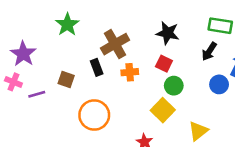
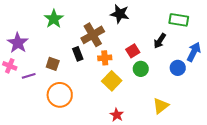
black star: (168, 33) -> (120, 14), moved
black arrow: (209, 51) -> (160, 41), moved
red square: (164, 64) -> (133, 51), turned 32
yellow square: (163, 110) -> (112, 81), moved
orange circle: (94, 115) -> (60, 95), moved

